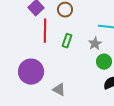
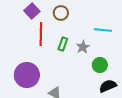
gray star: (95, 44) -> (83, 47), moved

